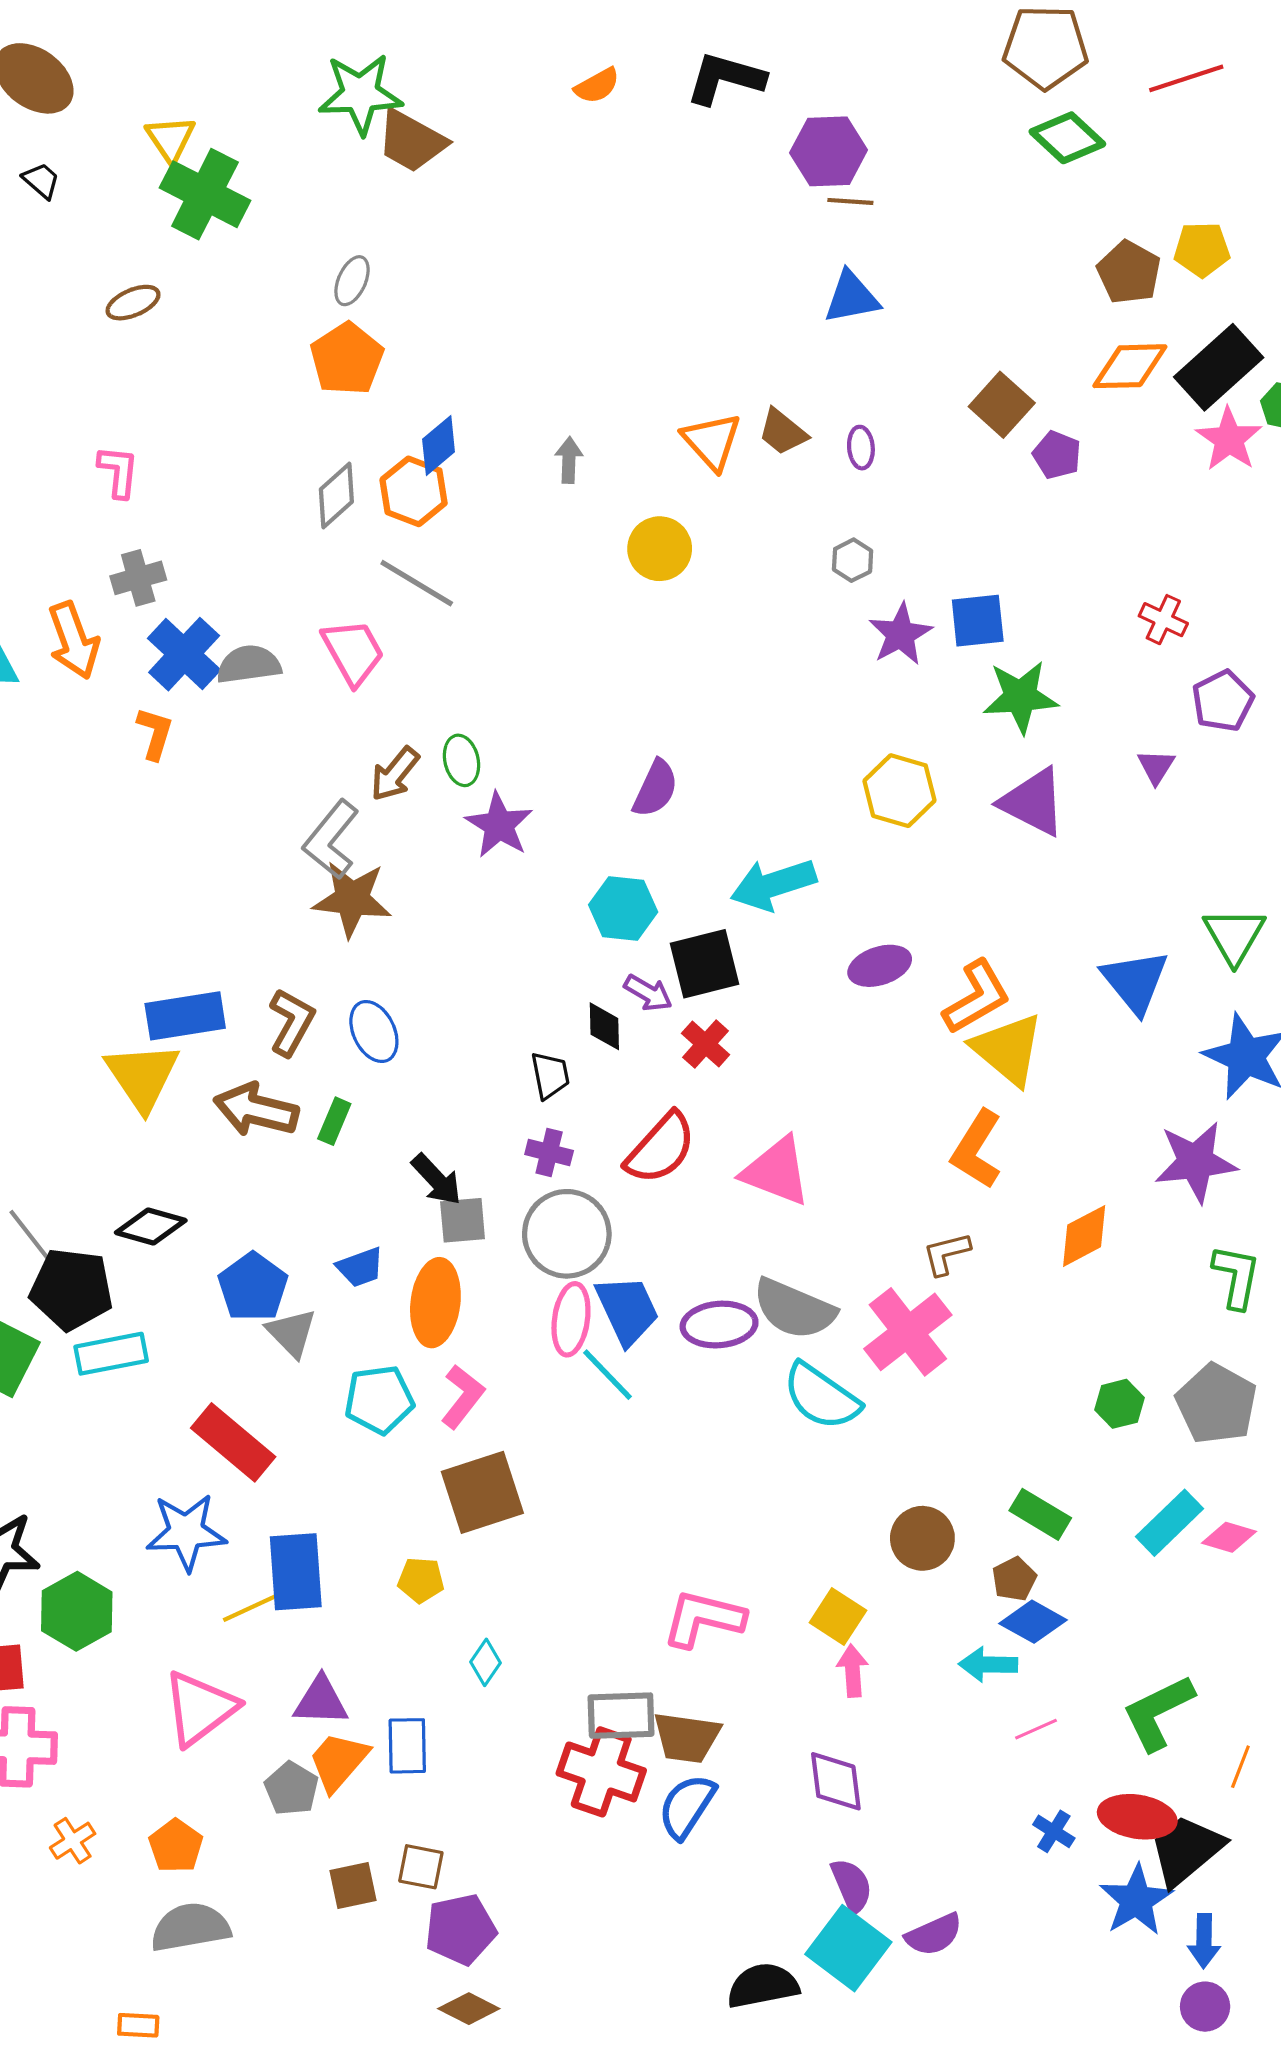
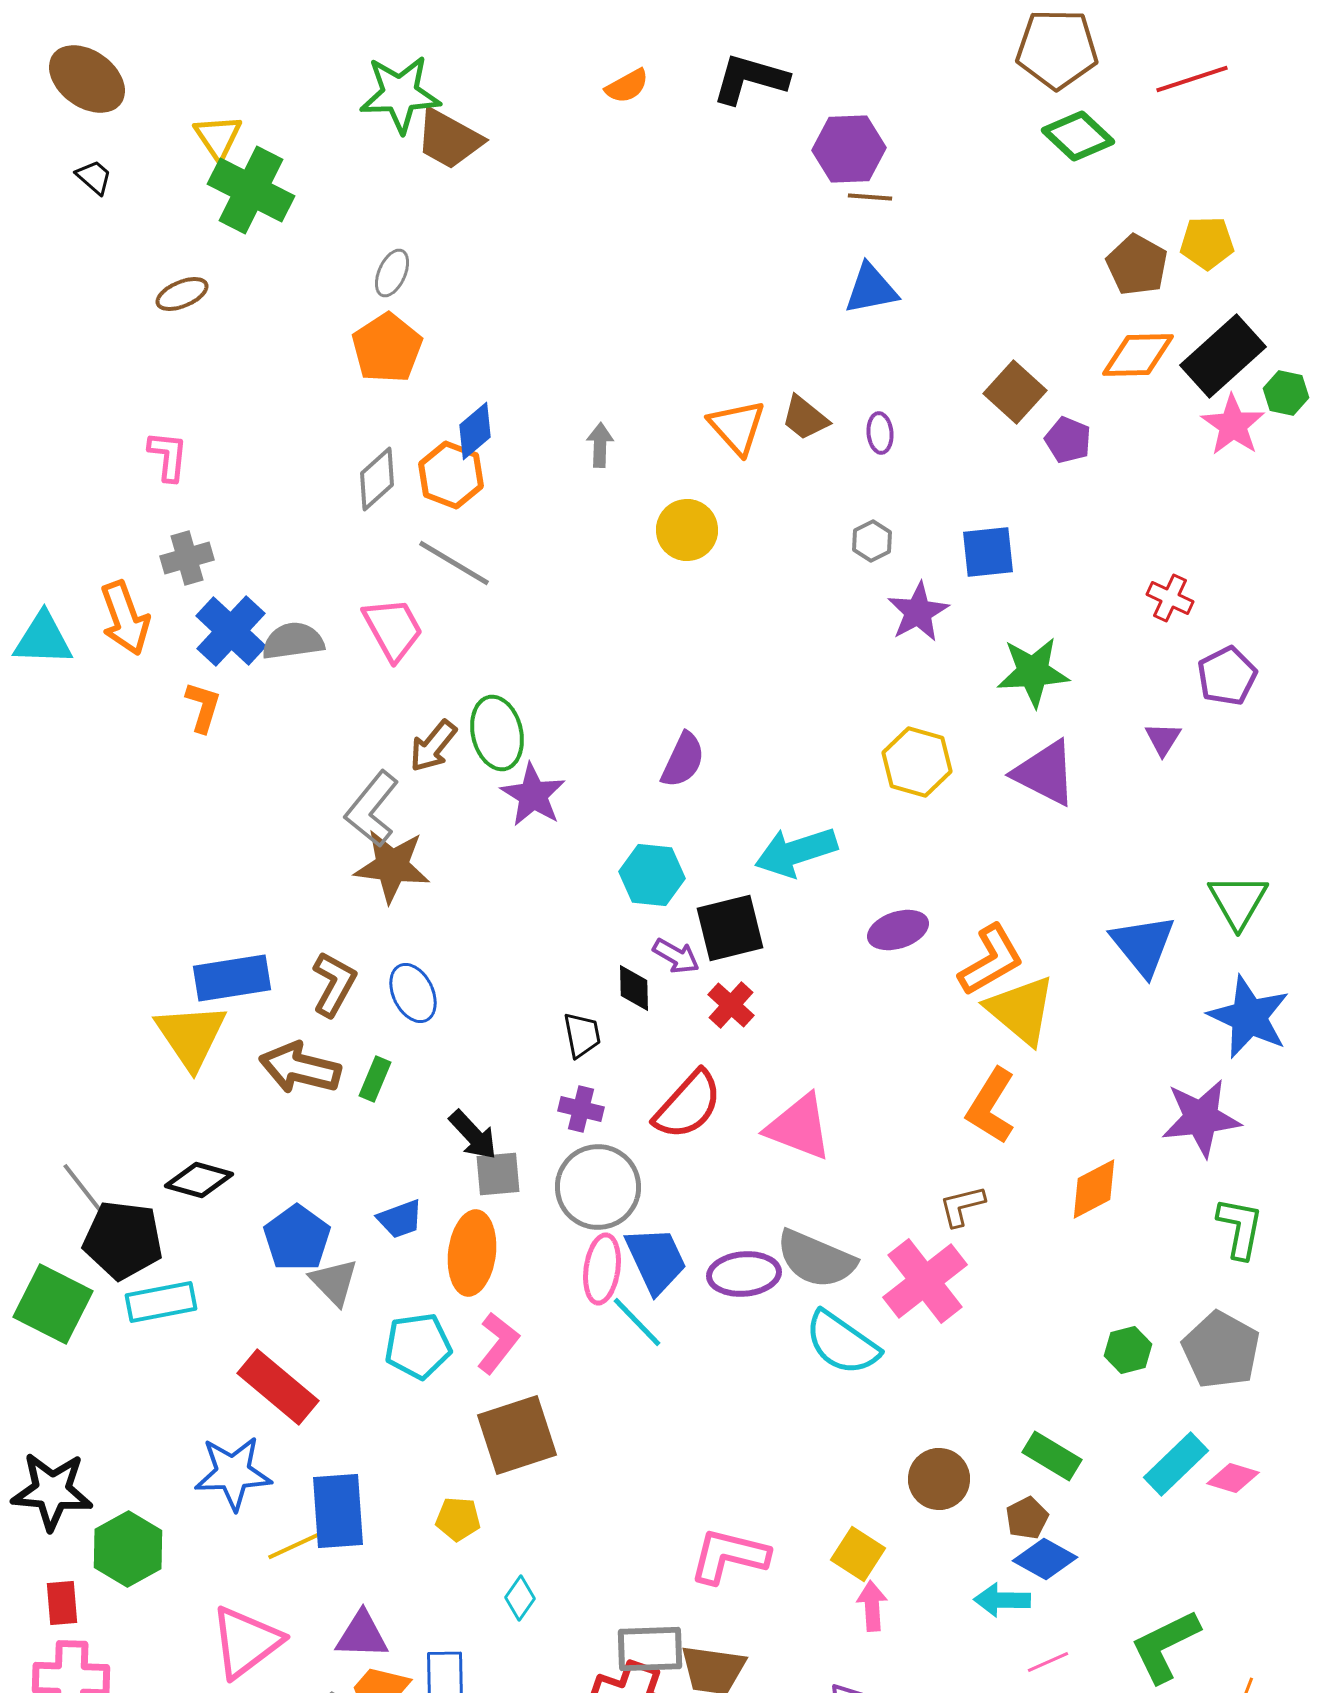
blue square: (978, 621) -> (988, 552), moved
green ellipse: (462, 760) -> (497, 733), size x1.5

